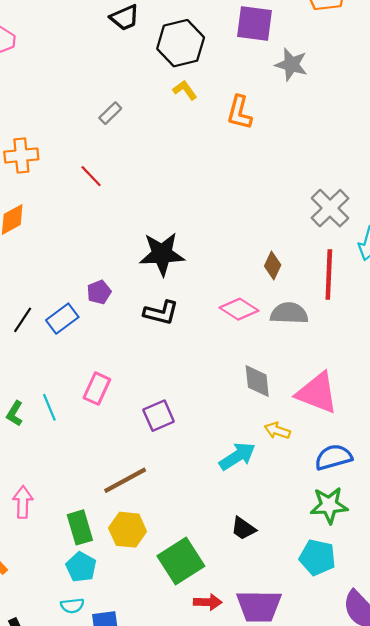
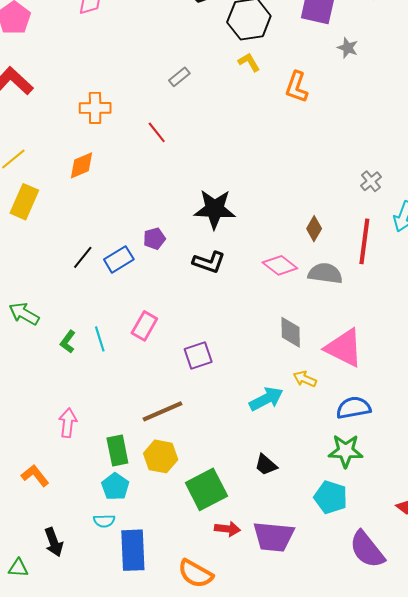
gray star: (291, 65) -> (348, 48), size x0.7
gray cross: (330, 208) -> (371, 181), size x0.6

